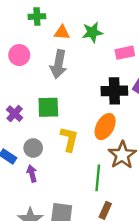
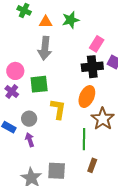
green cross: (37, 17) -> (24, 10), turned 32
pink rectangle: (125, 53) -> (97, 44), moved, turned -42
pink circle: (19, 55) -> (15, 71), moved

